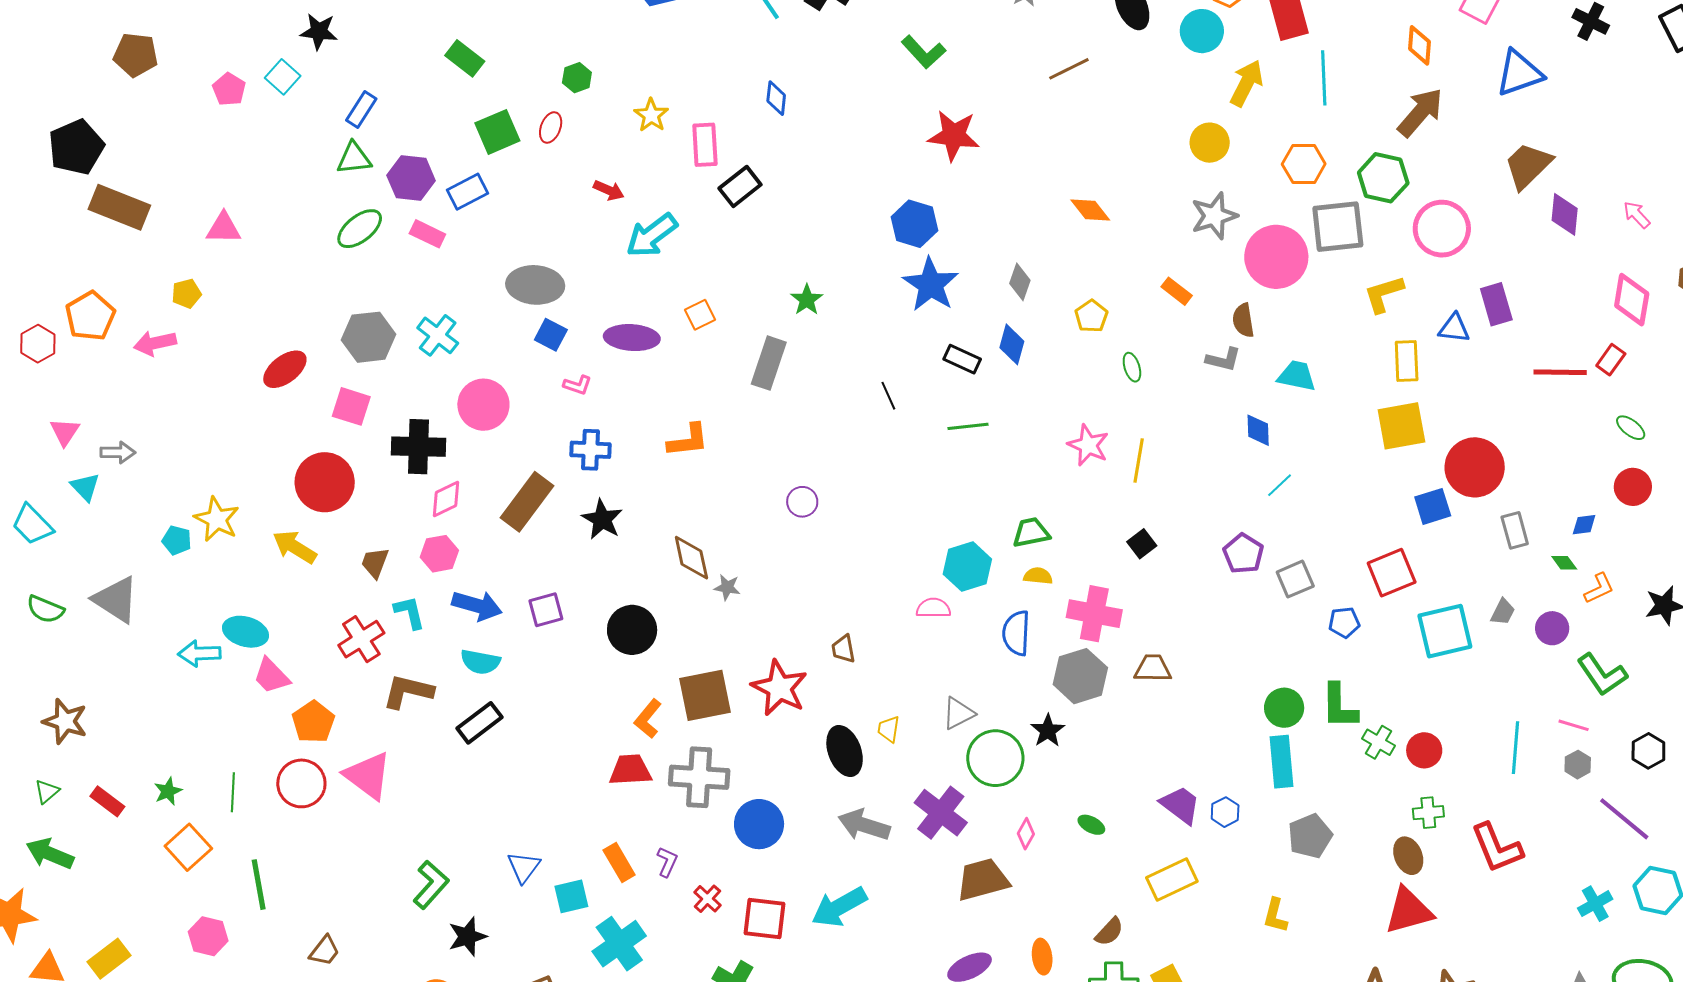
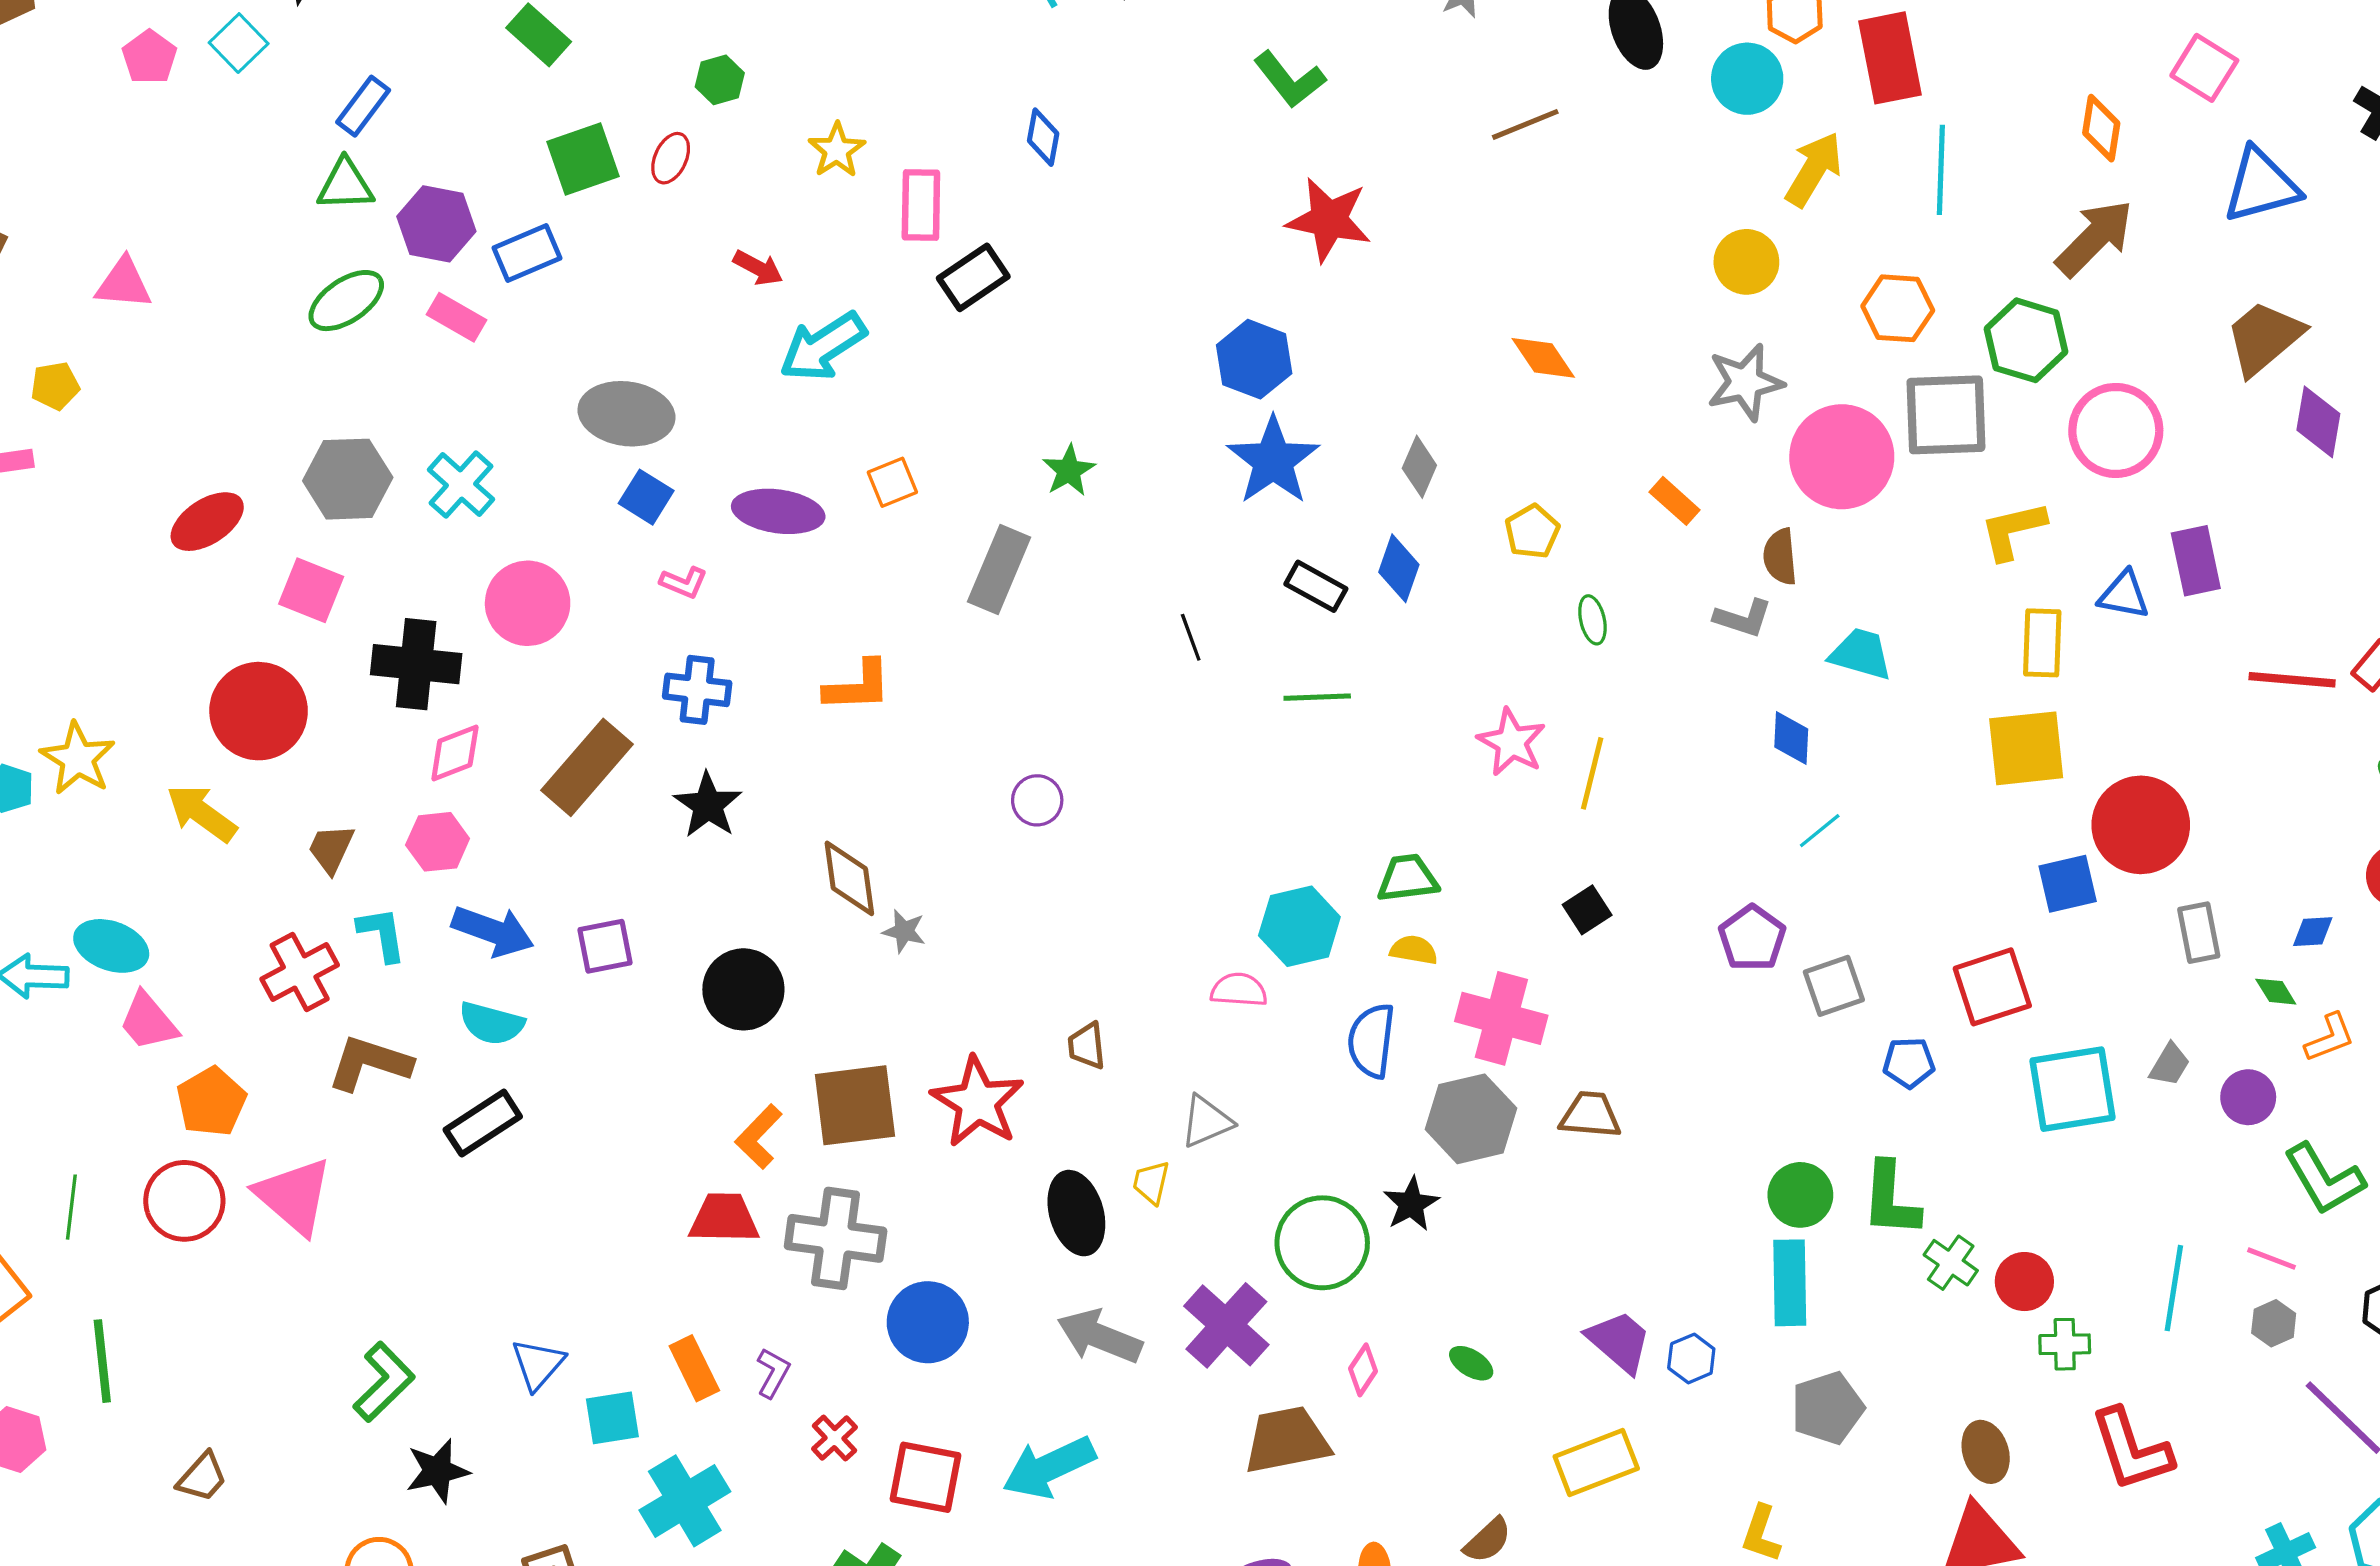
gray triangle: (958, 713) -> (1206, 1121), moved
green cross: (1428, 813) -> (2065, 1344), moved

